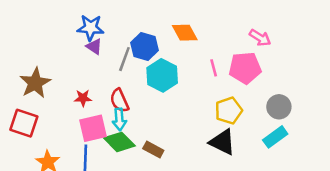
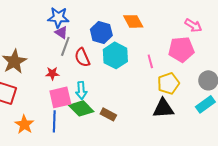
gray line: (124, 59) -> (65, 46), moved
pink line: (214, 68) -> (150, 61), moved
red semicircle: (119, 101) -> (82, 57), moved
black triangle: (222, 142) -> (163, 108), turned -30

